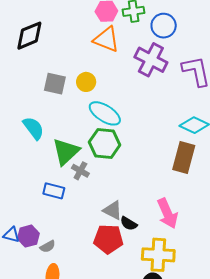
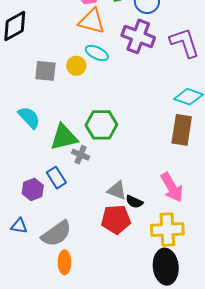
cyan ellipse: (105, 113) -> (97, 53), moved, size x0.7
green triangle: (66, 152) -> (64, 137), turned 36
blue rectangle: (54, 191) -> (56, 178), turned 50
purple hexagon: (28, 236) -> (33, 189), moved
gray semicircle: (48, 247) -> (56, 234), size x2.0

